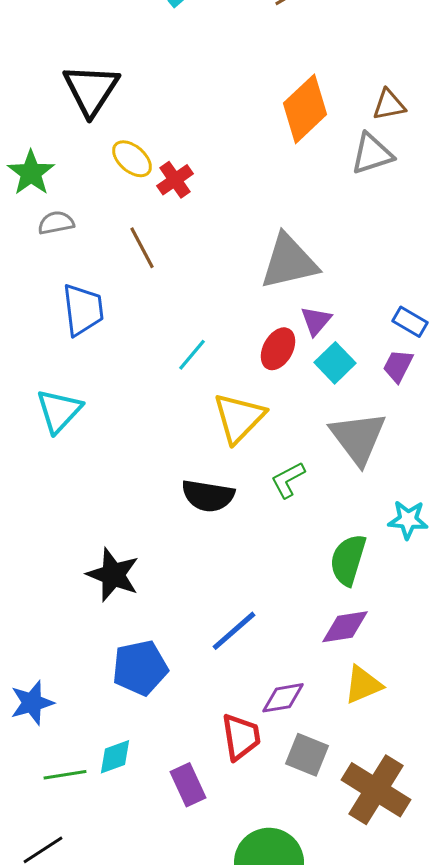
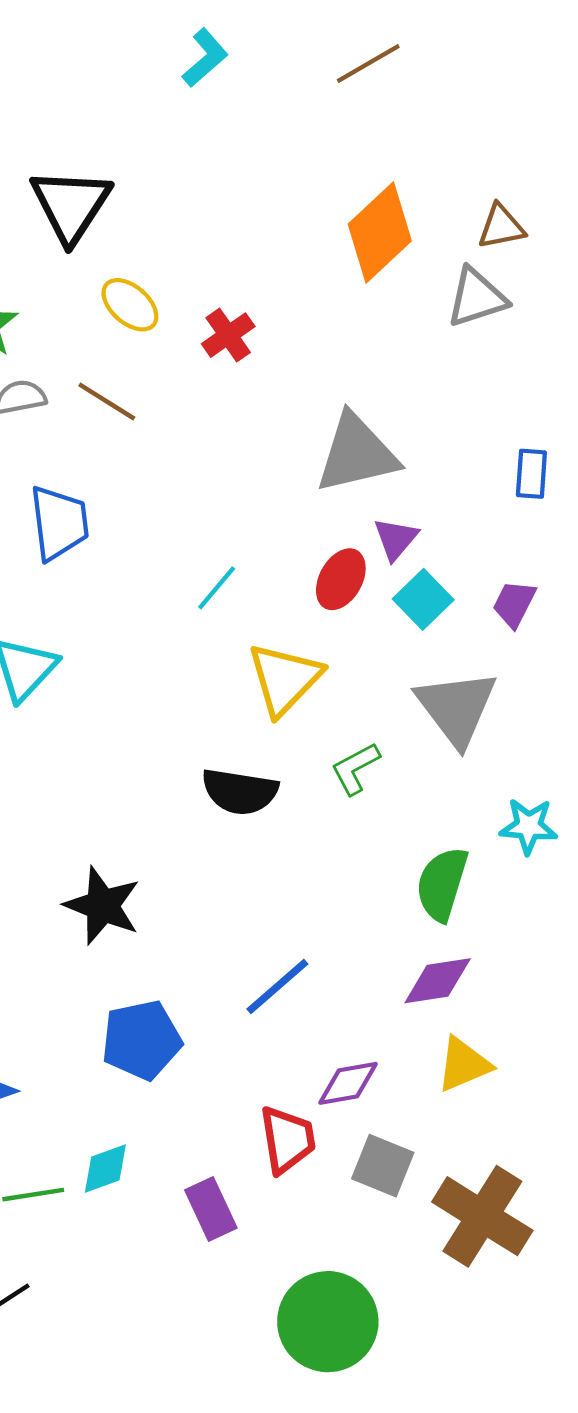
red cross: (175, 180) -> (228, 335), moved
brown line: (142, 248) -> (107, 402), moved, turned -30
blue rectangle: (410, 322) -> (531, 474), moved, turned 64

